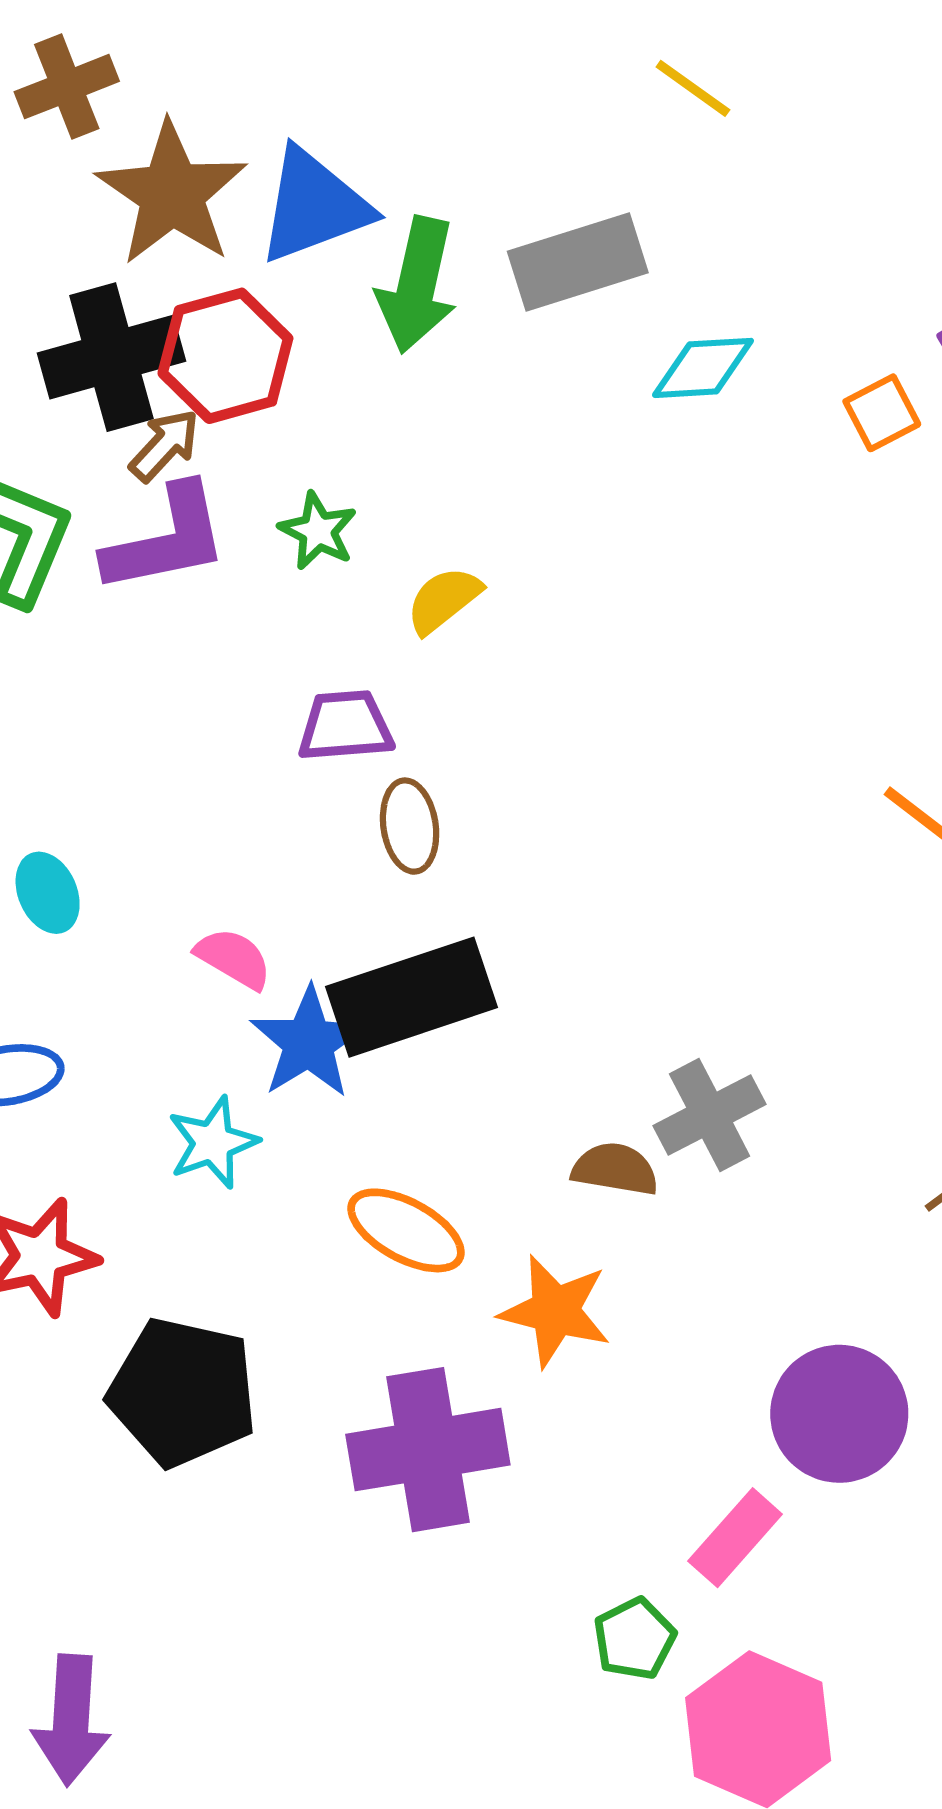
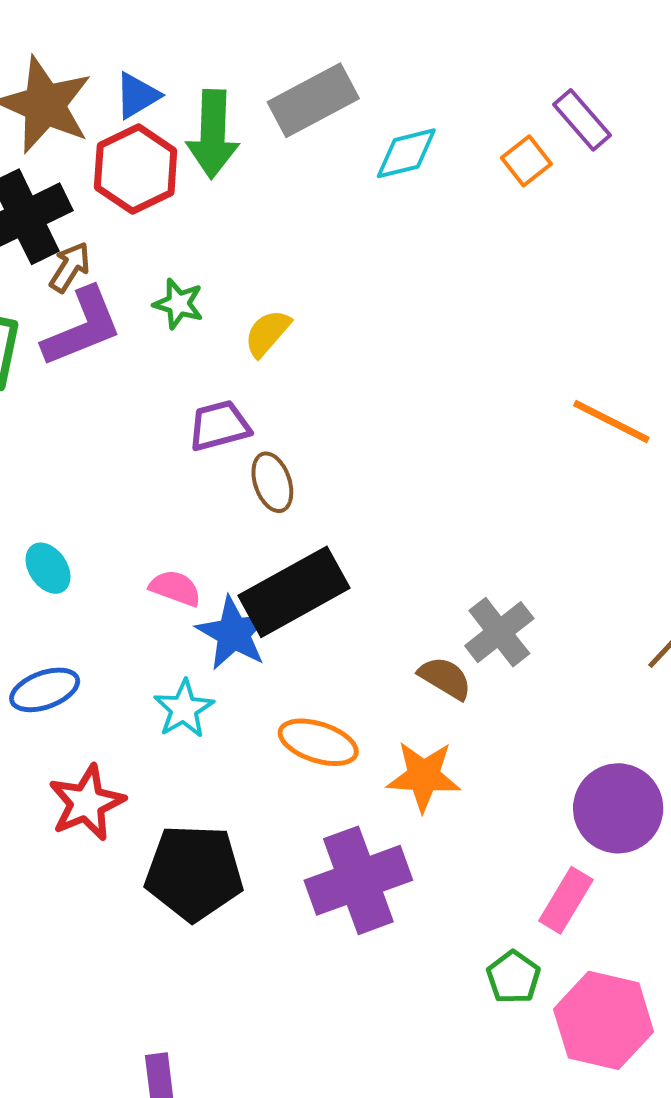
blue triangle: (314, 206) -> (137, 96), size x0.6
red hexagon: (225, 356) -> (136, 169), moved
brown semicircle: (615, 1169) -> (445, 678), turned 32

